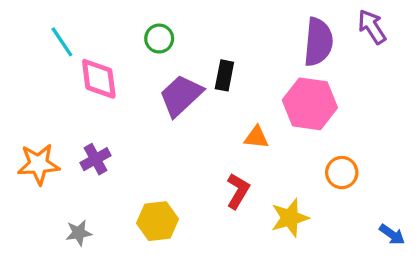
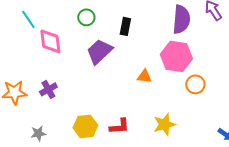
black rectangle: (224, 75) -> (125, 26), moved
orange circle: (342, 173) -> (195, 84), moved
red L-shape: (238, 191) -> (119, 126), moved, turned 55

